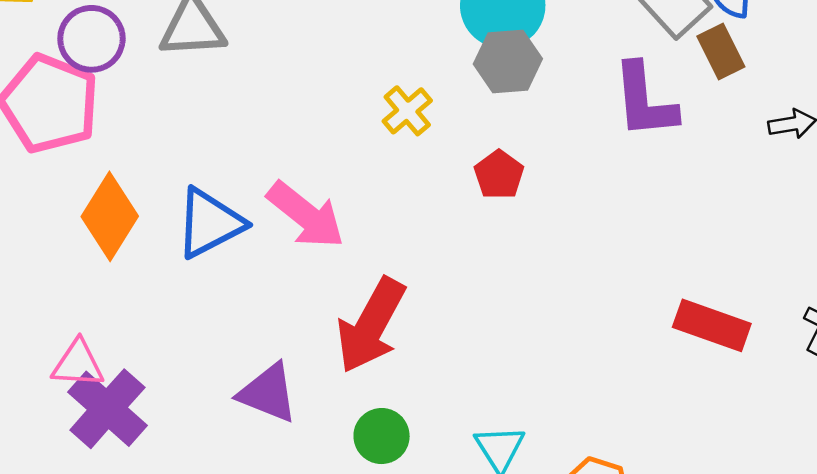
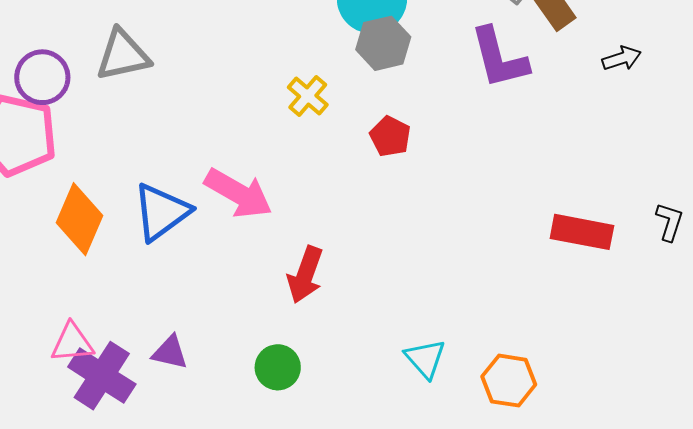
red arrow: (371, 325) -> (305, 275), size x0.7
purple triangle: (268, 393) -> (170, 352), moved, size x0.7
green circle: (382, 436) -> (278, 367), moved

